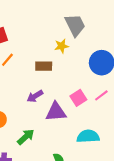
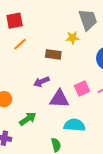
cyan semicircle: (88, 136) -> (74, 125), moved

